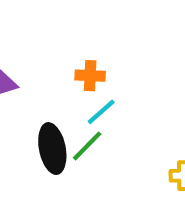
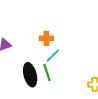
green line: (87, 146) -> (47, 72), turned -60

